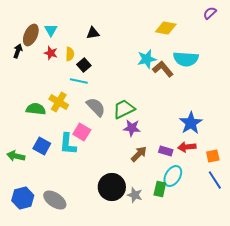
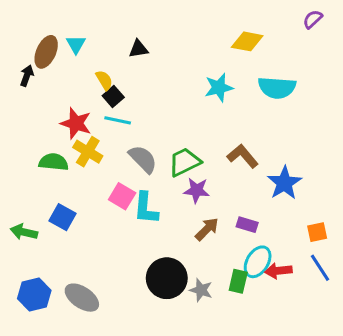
red star: (51, 53) -> (76, 123), moved, size x1.5
yellow semicircle: (70, 54) -> (104, 80), turned -32
black square: (84, 65) -> (113, 97), moved
brown L-shape: (163, 69) -> (243, 156), moved
cyan L-shape: (68, 144) -> (146, 208), moved
red arrow: (187, 147) -> (278, 271), moved

